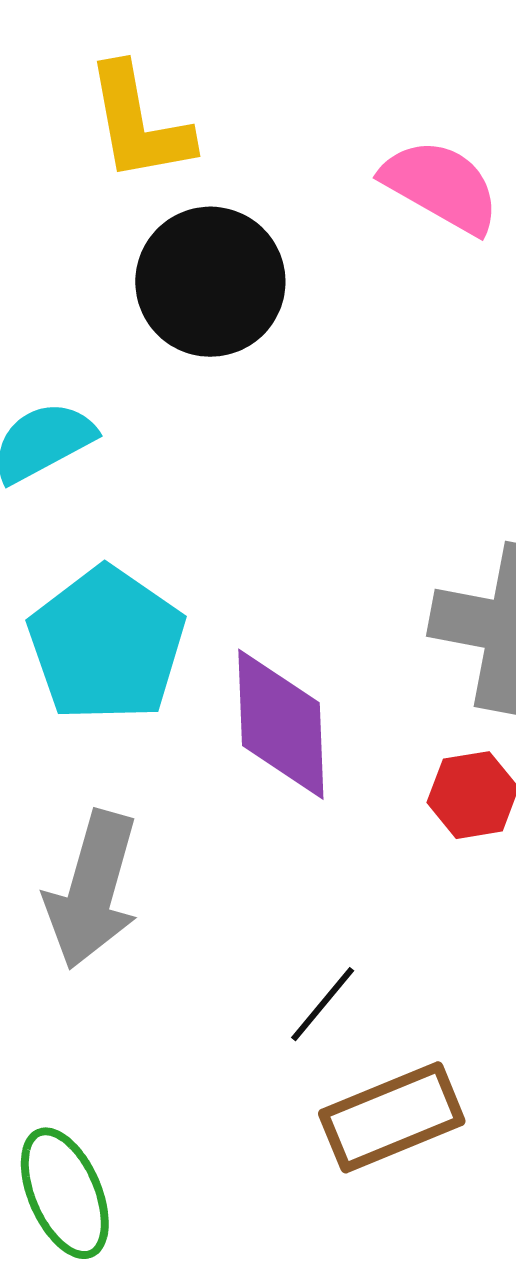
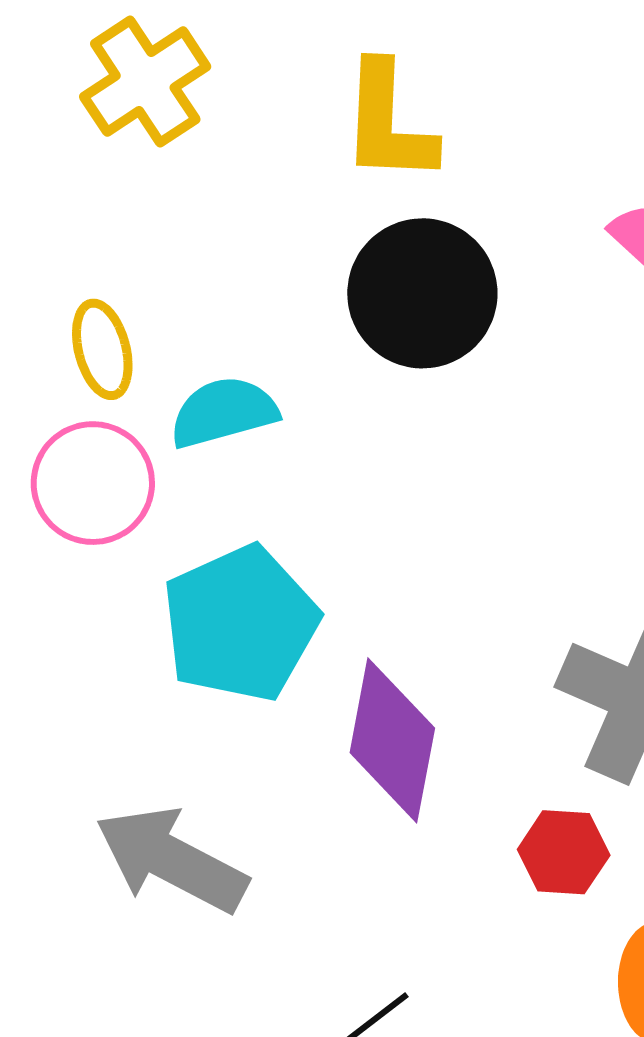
gray arrow: (92, 890) -> (171, 860), turned 89

